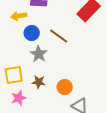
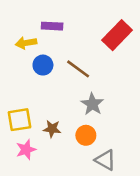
gray star: (39, 54) -> (92, 104), moved

